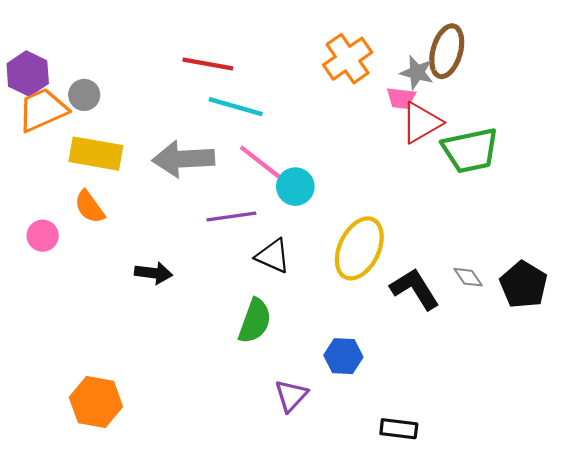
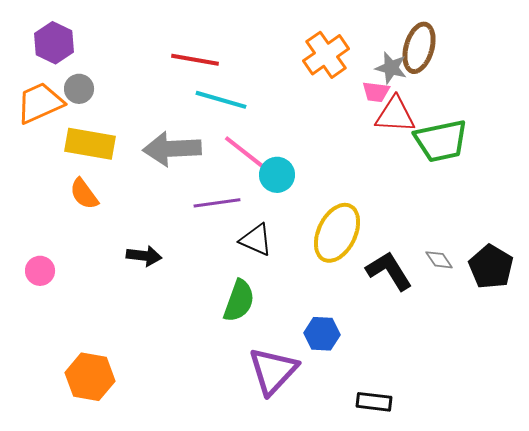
purple hexagon: (28, 74) -> (54, 43), moved
red triangle: (421, 123) -> (395, 115), turned 33
pink circle: (43, 236) -> (40, 271), moved
purple triangle: (291, 396) -> (273, 371), size x1.6

